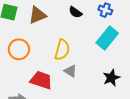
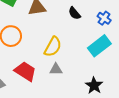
gray triangle: (70, 71) -> (56, 69), turned -48
black star: (111, 78) -> (94, 85), turned -30

